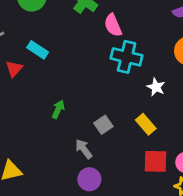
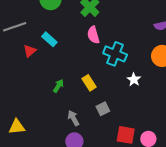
pink semicircle: (113, 25) -> (93, 35), moved
yellow rectangle: (146, 124) -> (89, 83), moved
gray square: (103, 125) -> (103, 109), moved

